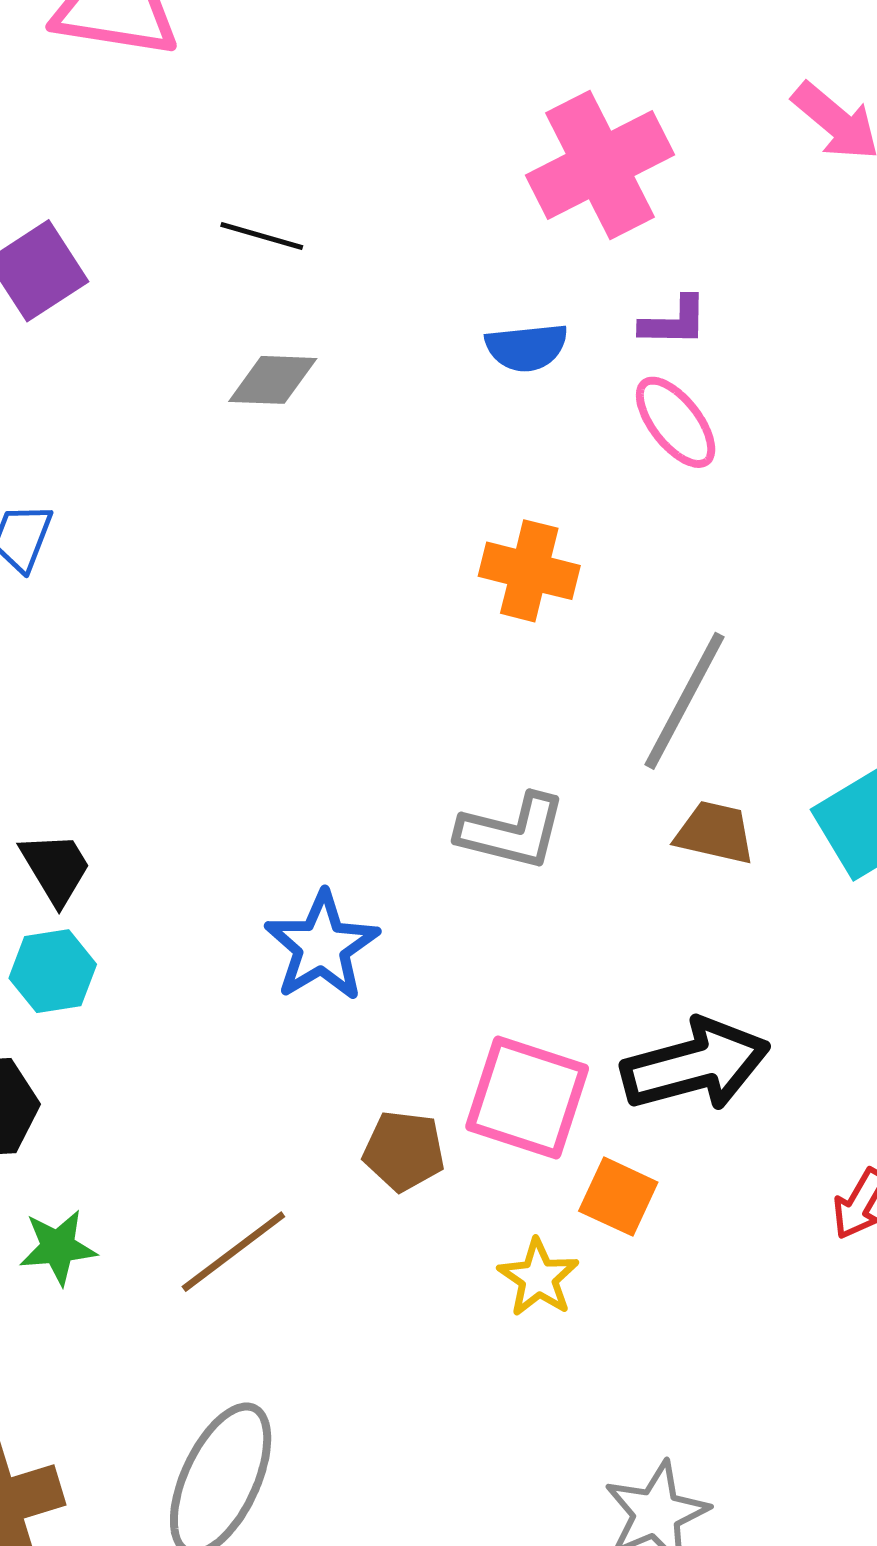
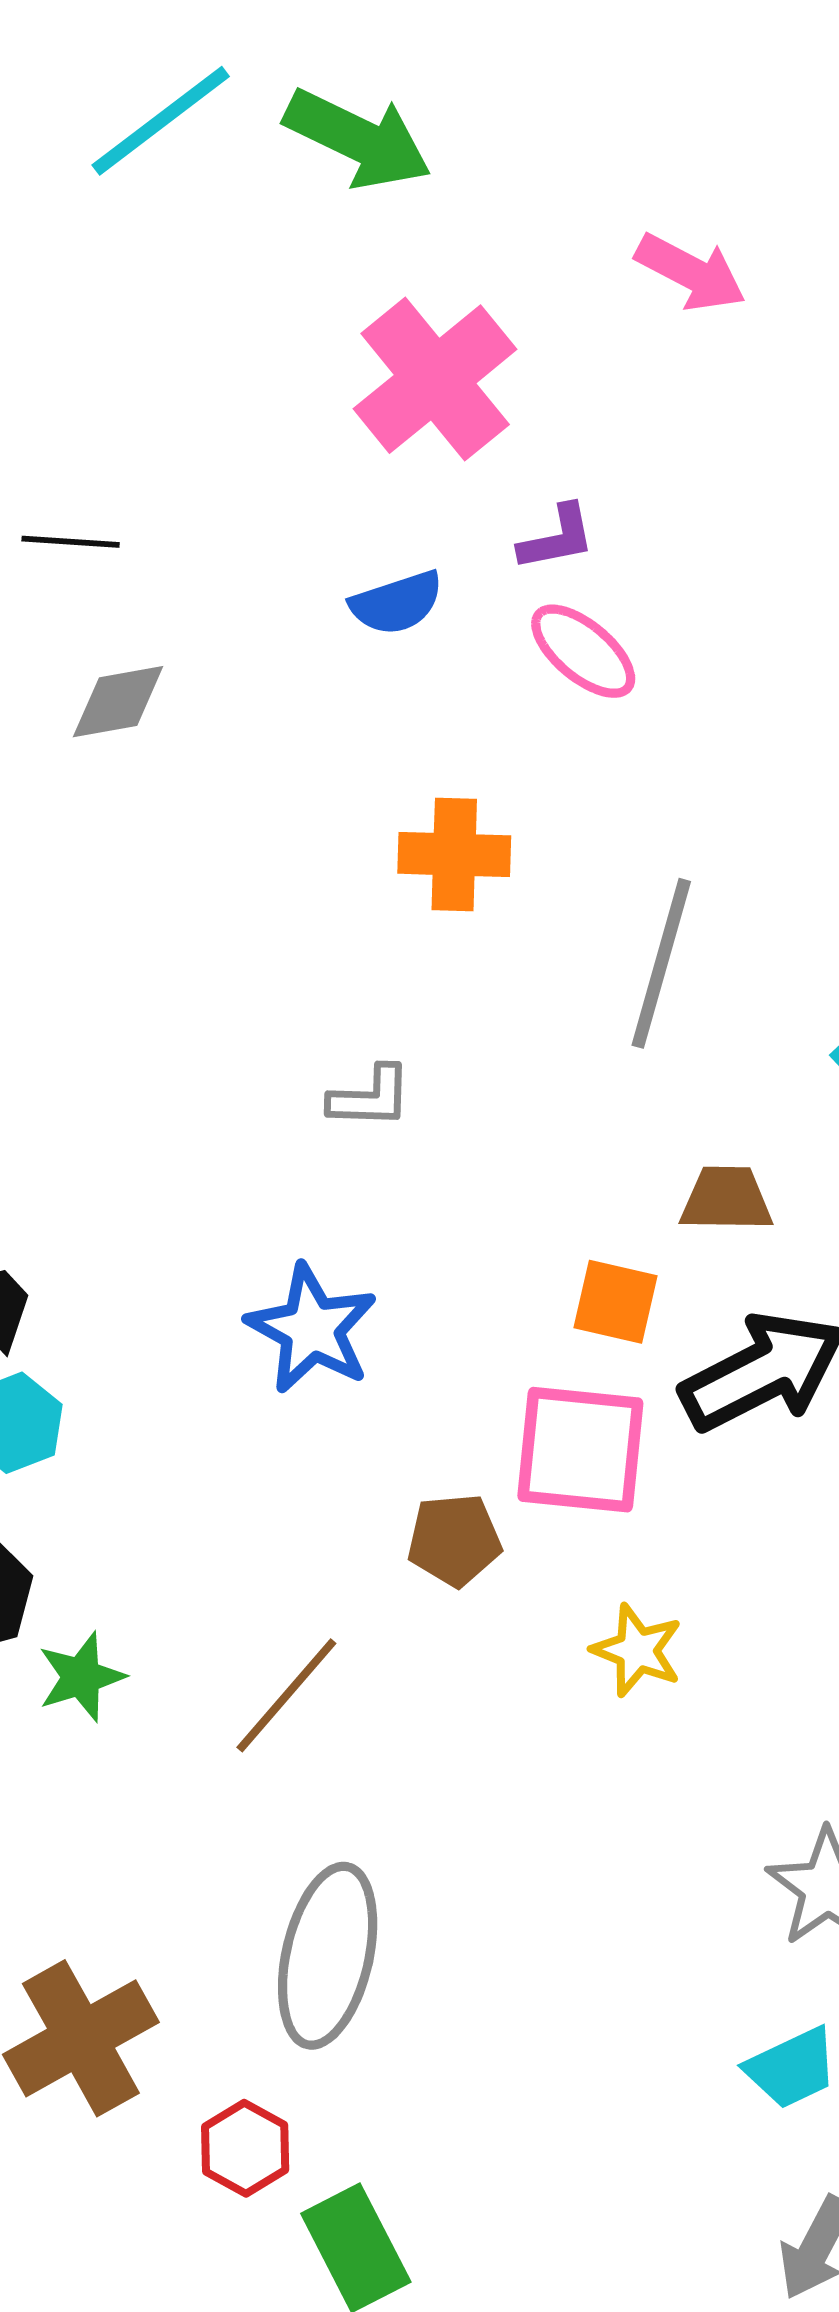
gray L-shape: (512, 831) -> (370, 1097), moved, size x0.7
brown trapezoid: (715, 833) -> (726, 1199), moved
orange square: (618, 1197) -> (615, 1302), moved
green star: (58, 1247) -> (81, 1677), moved

